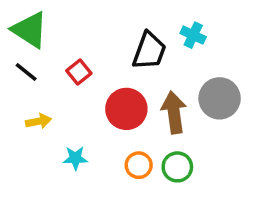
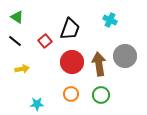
green triangle: (30, 30) -> (17, 17), size x0.6
black trapezoid: (149, 51) -> (70, 29), moved
cyan star: (75, 158) -> (37, 104), moved
orange circle: (139, 165) -> (71, 94), moved

